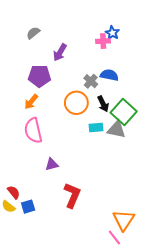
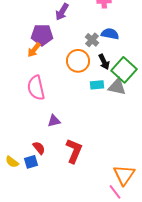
orange arrow: (31, 102) -> (34, 50), moved
red semicircle: (14, 192) -> (39, 148), moved

